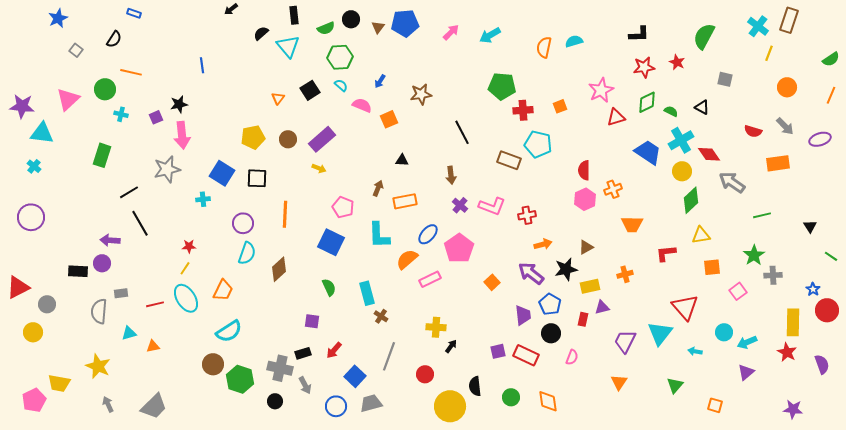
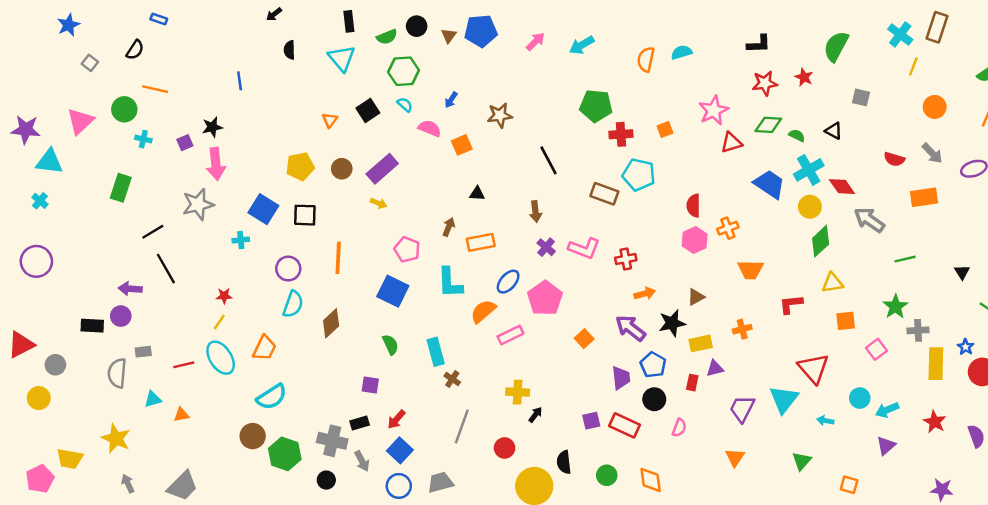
black semicircle: (261, 33) -> (289, 50), moved, turned -49
green diamond: (647, 102) -> (768, 125), turned 30
yellow rectangle: (793, 322) -> (936, 364), moved
blue square: (355, 376) -> (400, 450), moved

